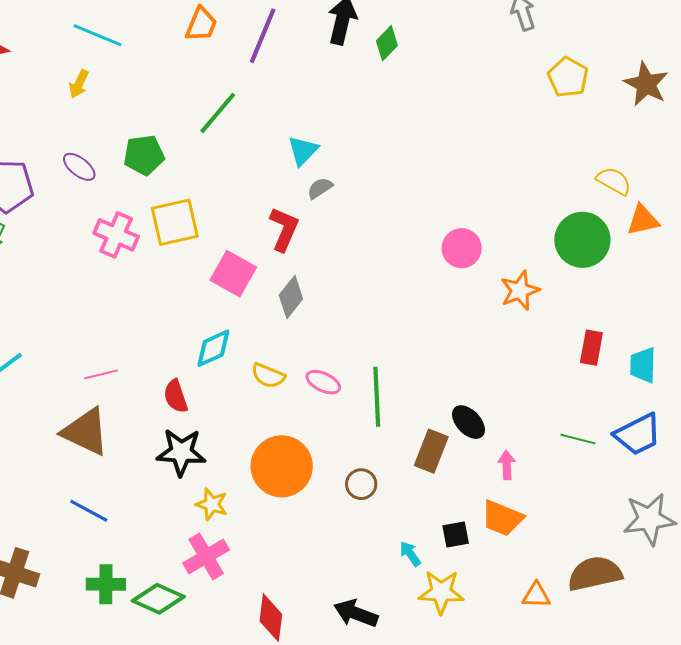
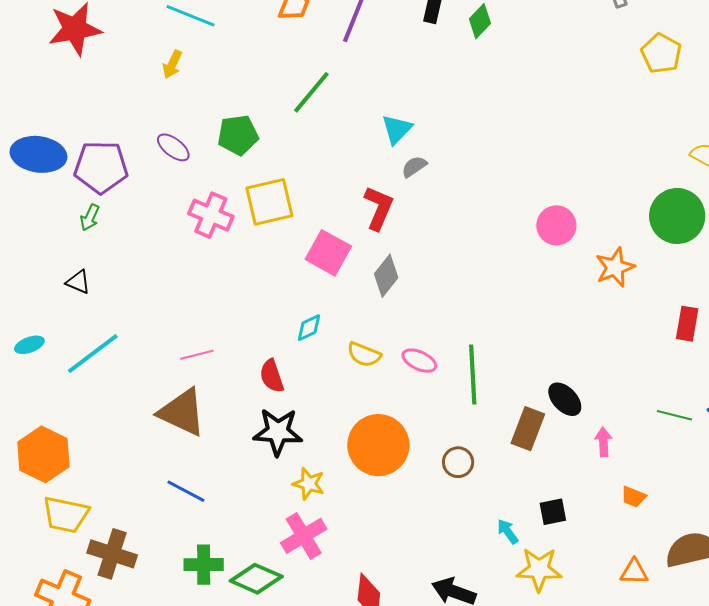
cyan diamond: (213, 348) -> (309, 328), size x0.7
orange trapezoid: (502, 518) -> (633, 497), moved, size x0.6

